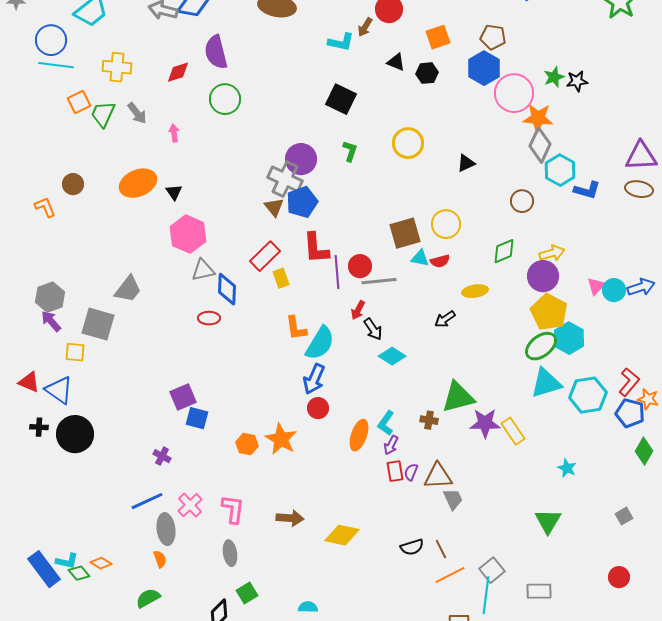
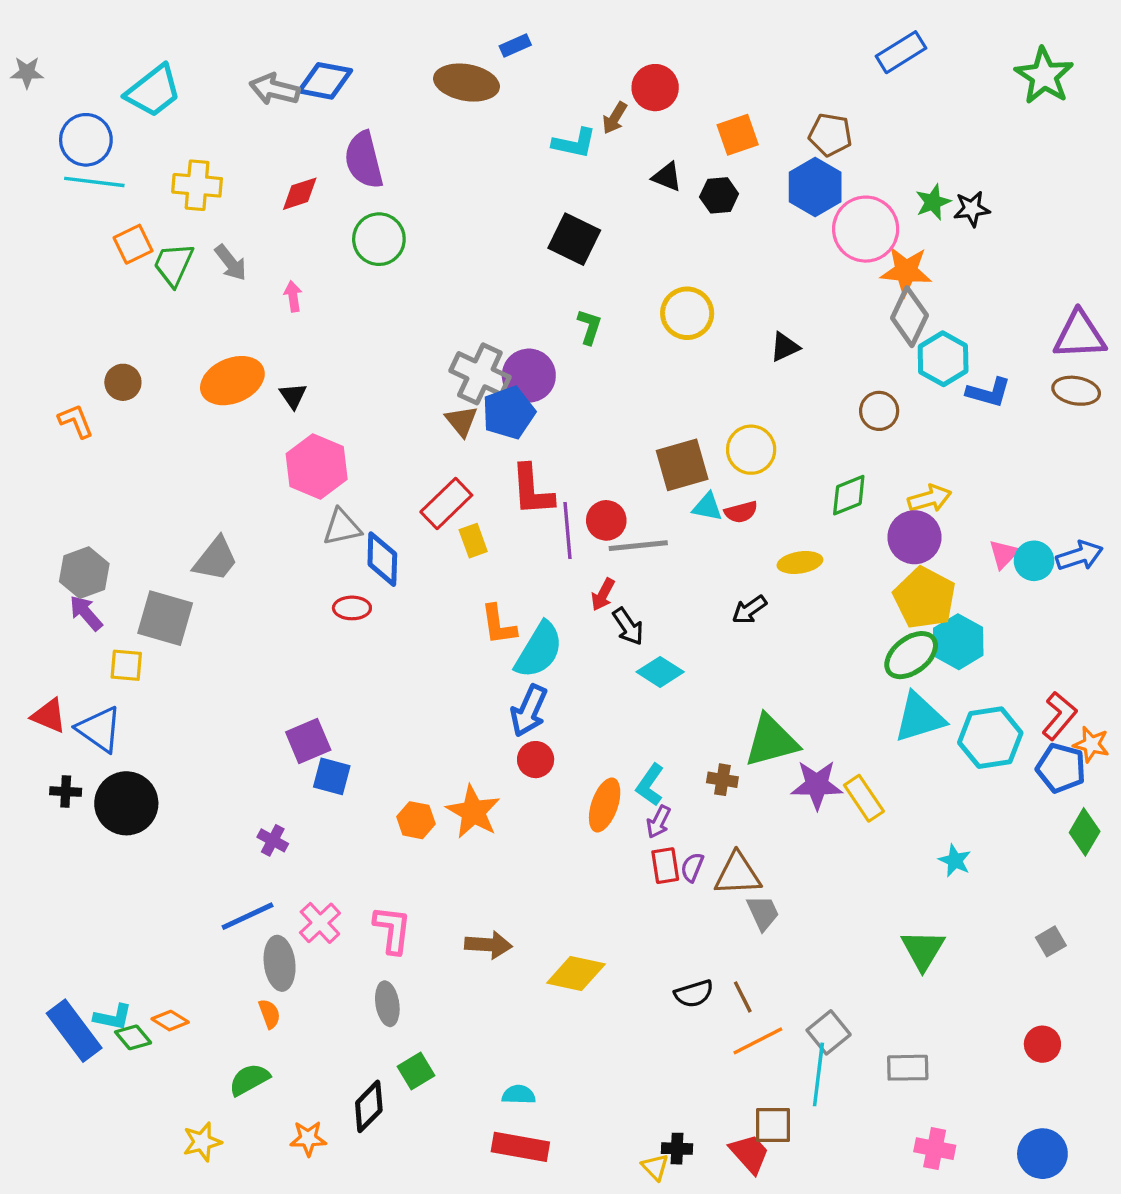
purple circle: (301, 159) -> (529, 376), moved

